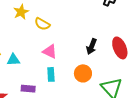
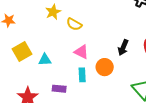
orange circle: (83, 73) -> (105, 67), moved

